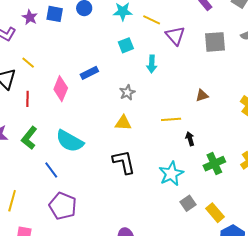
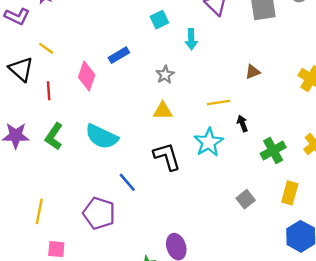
blue line: (51, 170) -> (127, 182), moved
cyan star: (171, 174) -> (209, 142), moved
yellow rectangle: (215, 213) -> (290, 193), moved, turned 60

